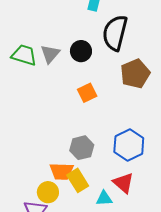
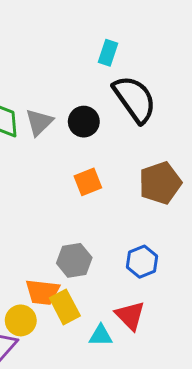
black semicircle: (115, 33) -> (135, 99), turned 126
brown pentagon: (135, 74) -> (160, 183), moved
blue hexagon: (129, 145) -> (142, 262), size x0.7

